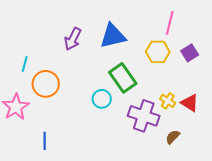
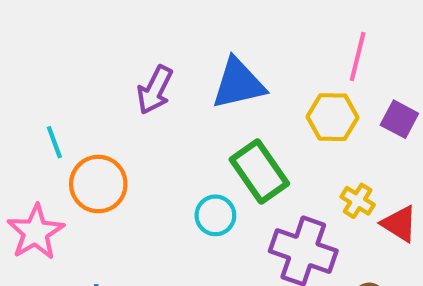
purple square: (190, 53) -> (399, 119), turned -30
cyan line: (25, 64) -> (54, 142), turned -35
yellow cross: (168, 101) -> (358, 201), moved

